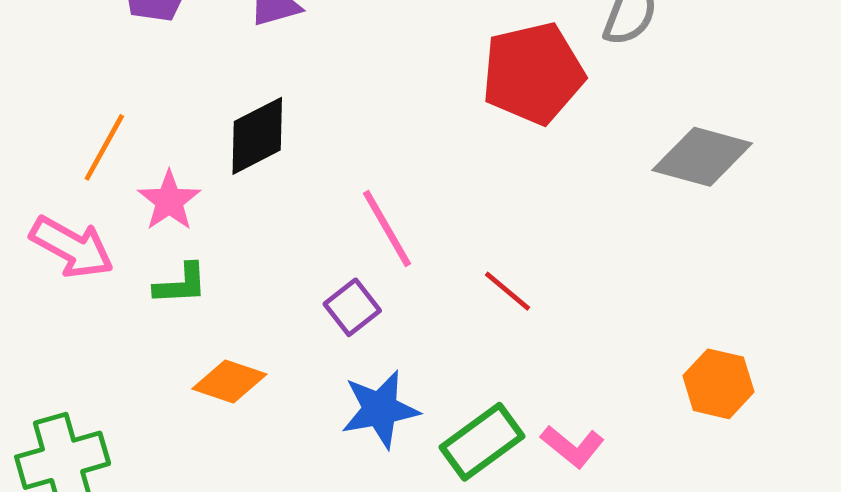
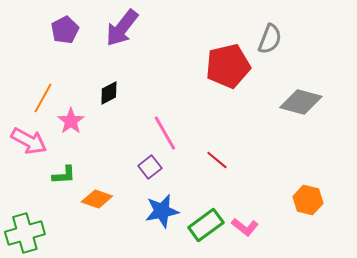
black diamond: (257, 136) -> (109, 93), size x0.7
green L-shape: (181, 284) -> (64, 175), moved

